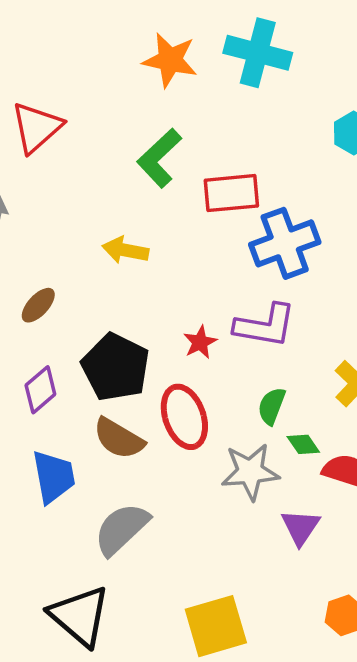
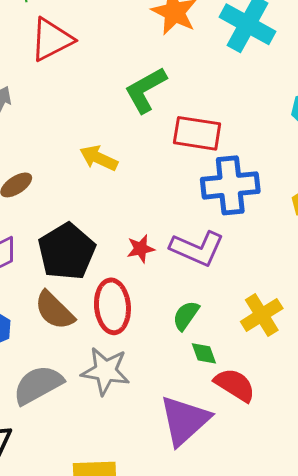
gray star: (250, 472) -> (106, 371), moved
purple triangle: (300, 527) -> (184, 420), size x1.6

